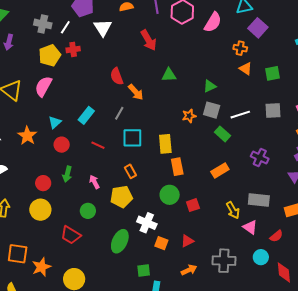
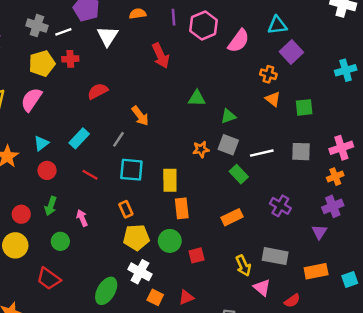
white line: (65, 27) -> (63, 32), turned 32
green triangle: (169, 75) -> (197, 98), moved
red semicircle: (117, 76) -> (98, 91), moved, turned 78
yellow pentagon: (121, 197) -> (136, 237), moved
green circle: (88, 211) -> (60, 241), moved

